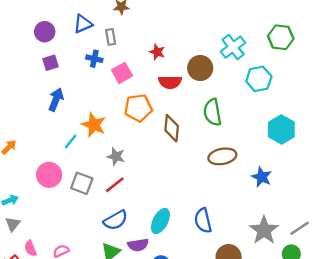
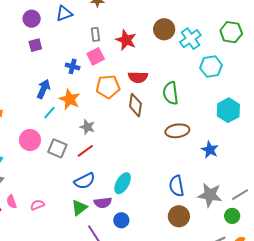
gray rectangle: (111, 37) -> (95, 34), moved
red star: (157, 52) -> (126, 40), size x1.5
blue cross: (94, 59) -> (73, 66), moved
brown circle: (200, 68) -> (164, 29), moved
red semicircle: (170, 82) -> (138, 77), moved
blue arrow: (56, 100) -> (43, 89), moved
blue semicircle: (203, 221) -> (177, 186), moved
gray star: (264, 230) -> (210, 195), turned -30

